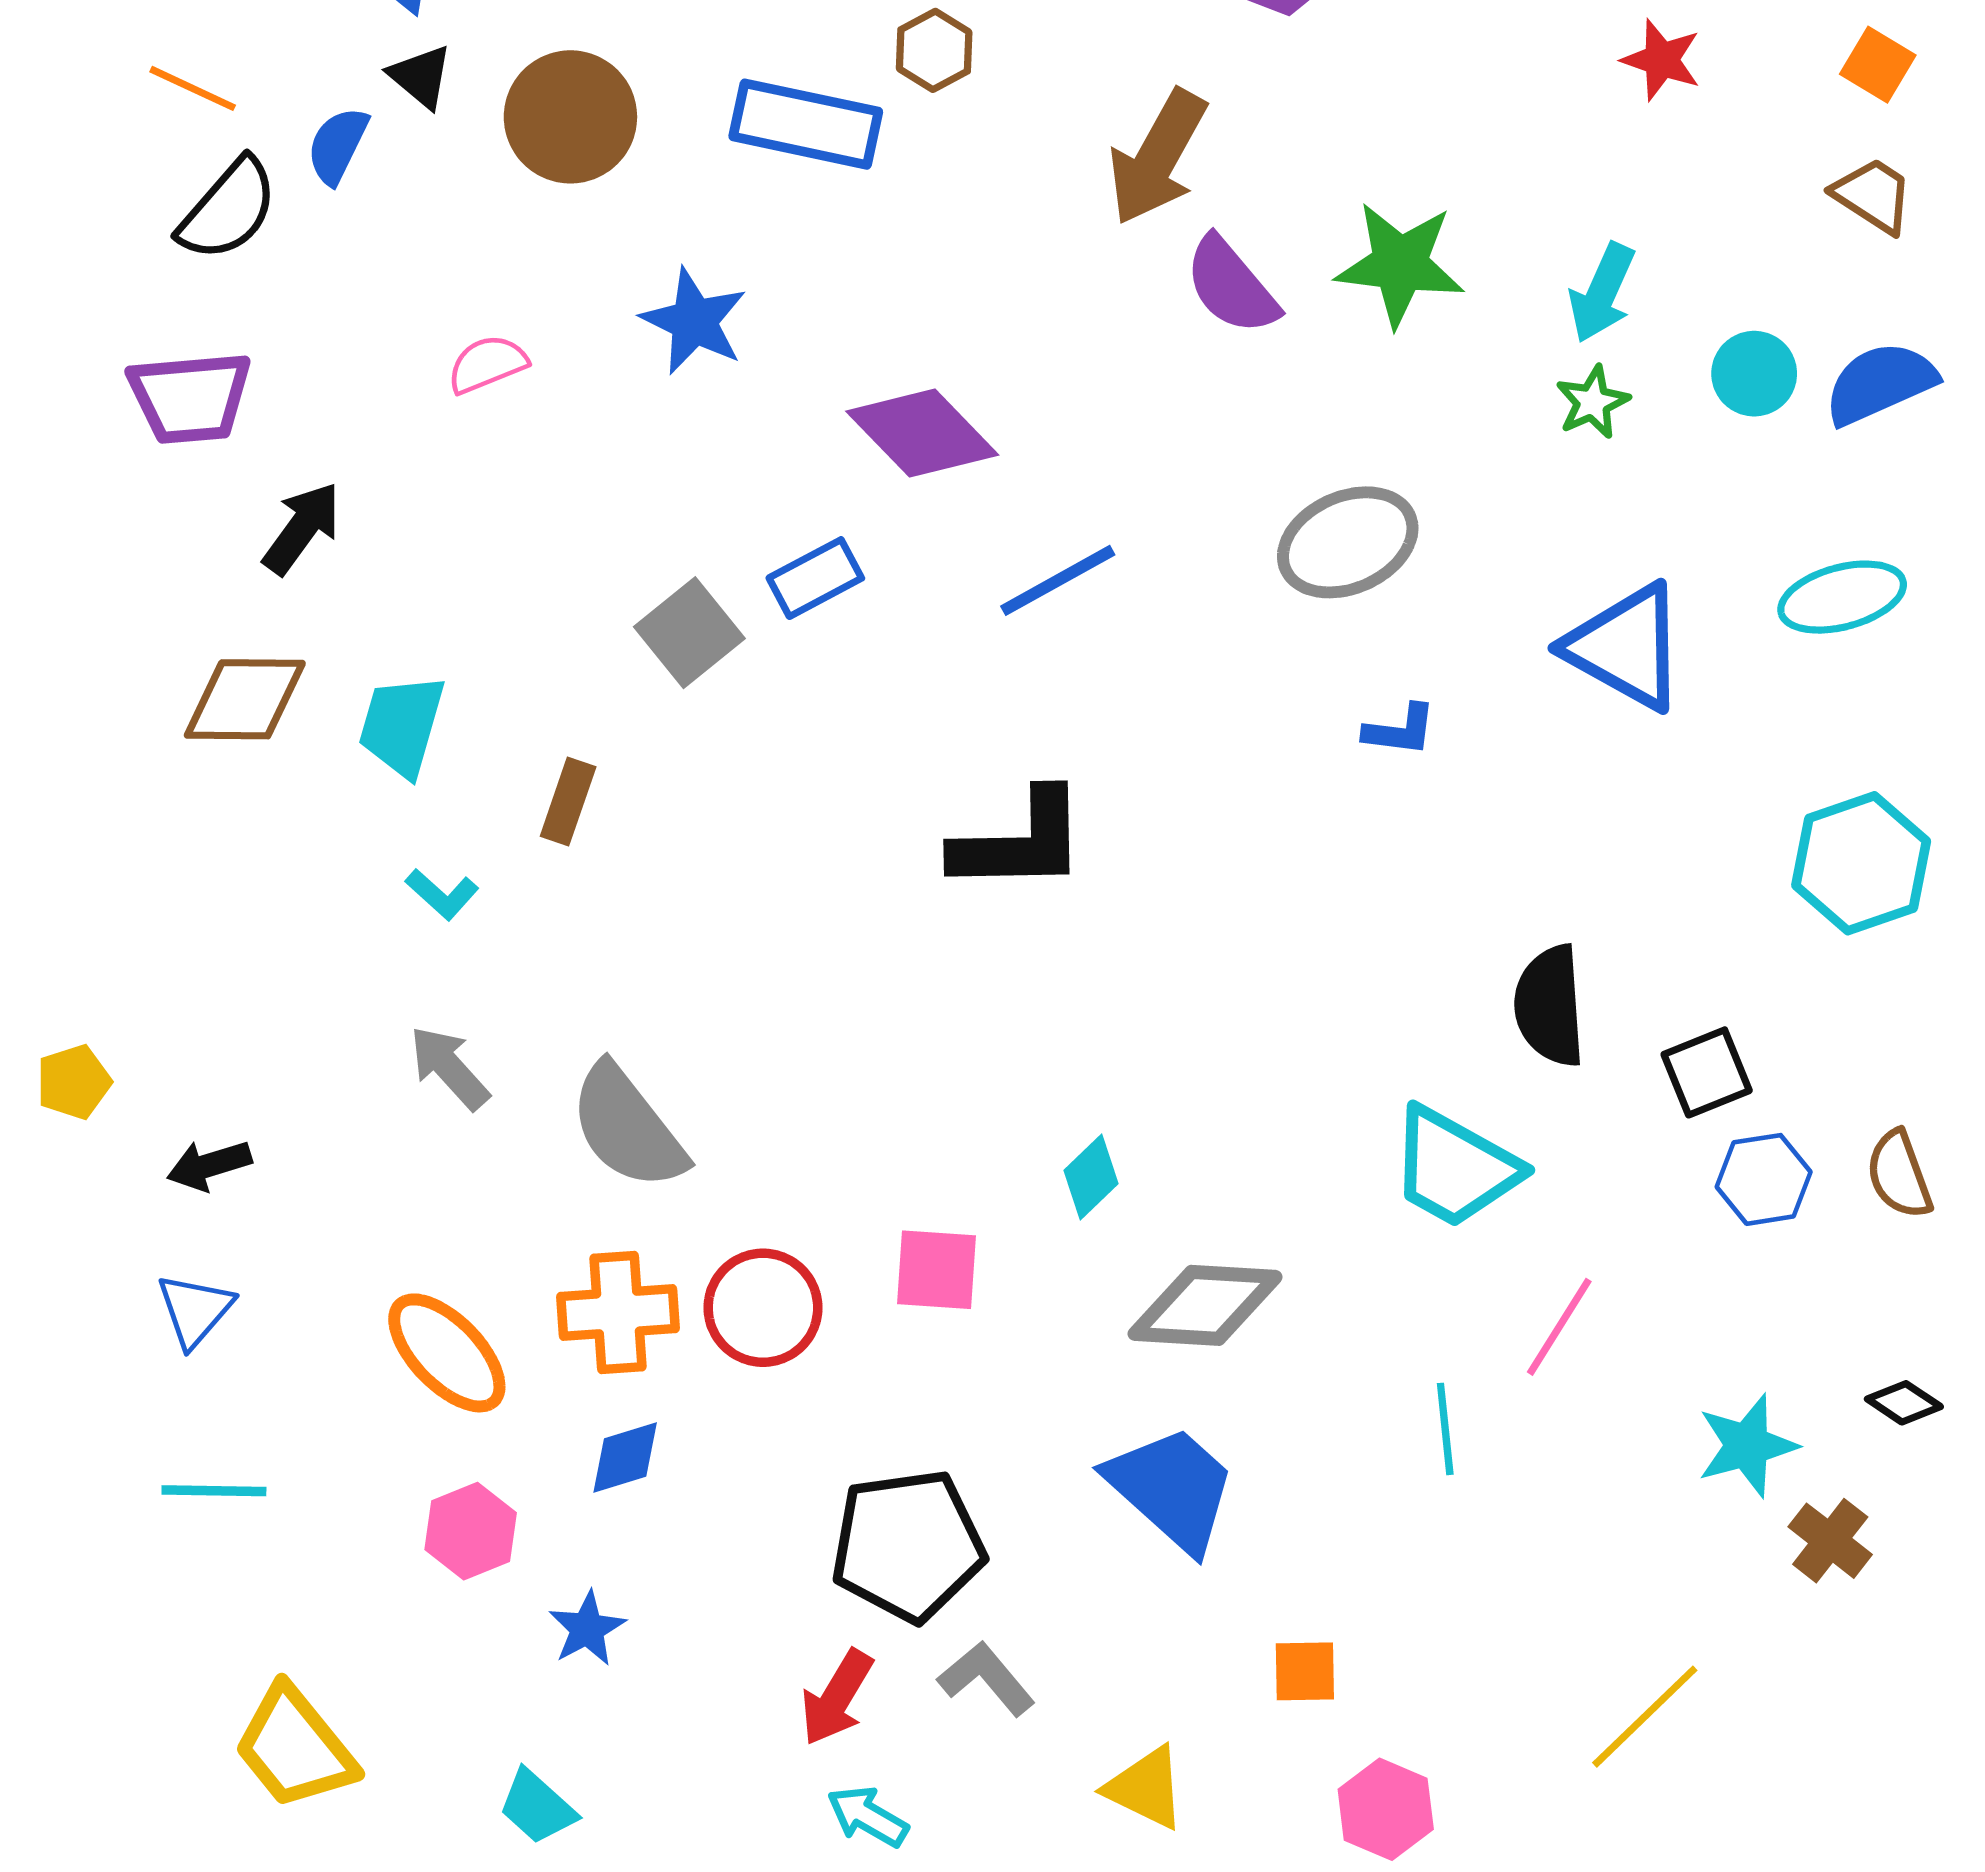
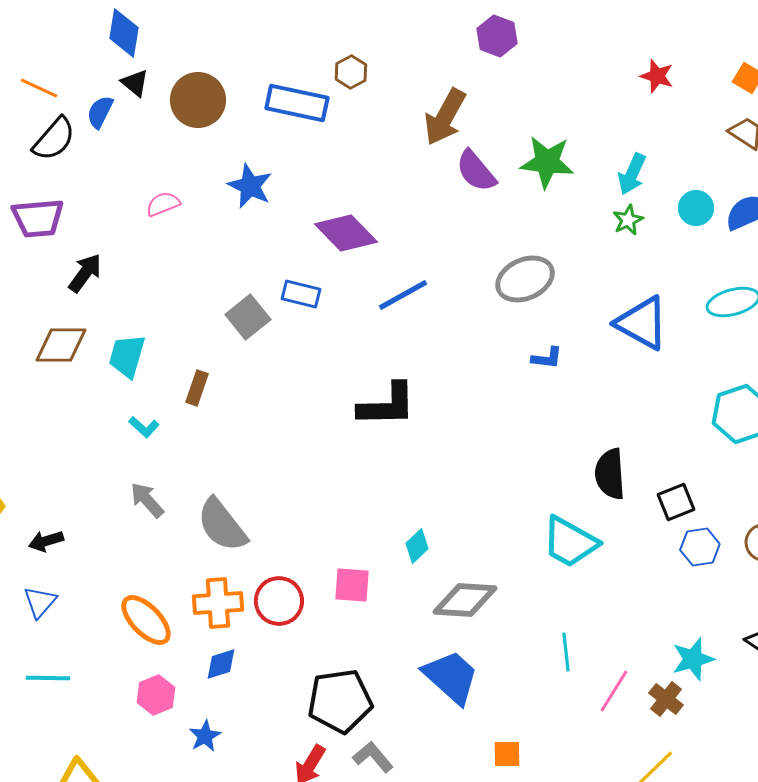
blue rectangle: (815, 578) -> (301, 294), turned 42
pink line: (1559, 1327) -> (614, 691), moved
brown cross: (1830, 1541) -> (666, 699), moved

